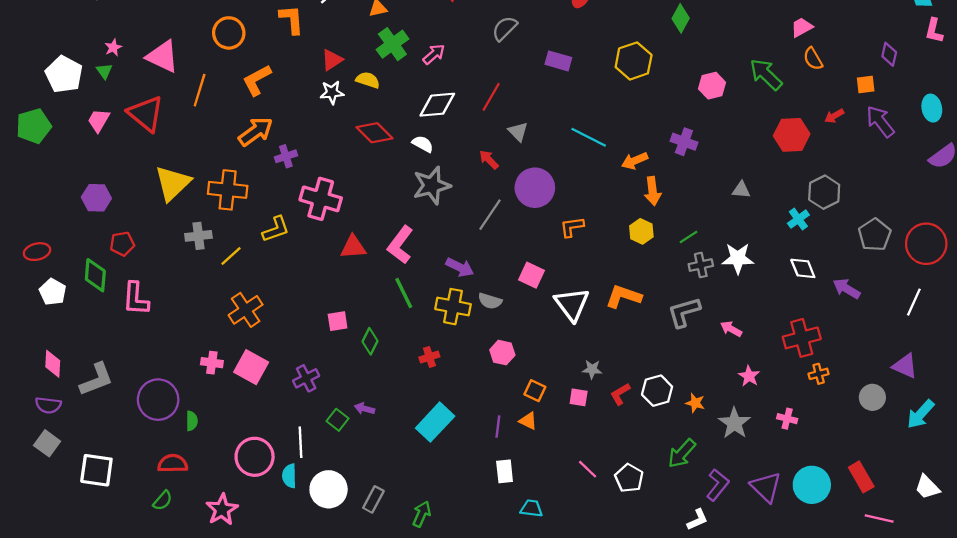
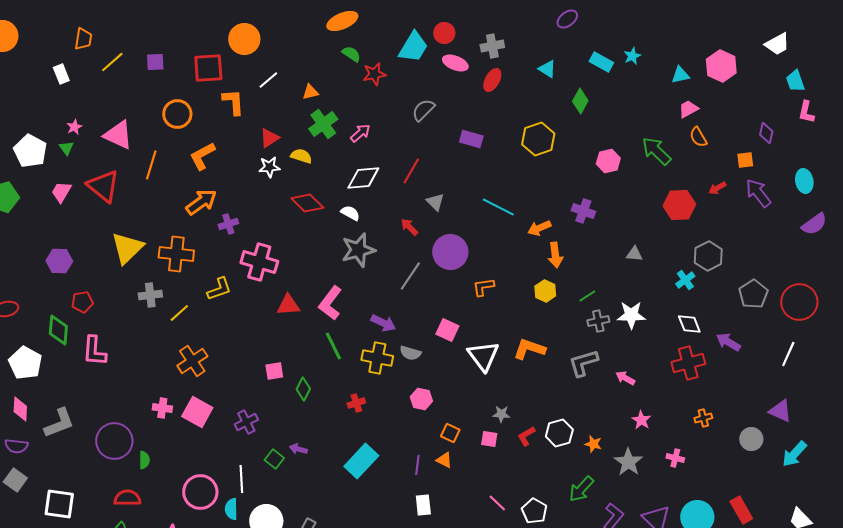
white pentagon: (53, 292) -> (25, 363), moved, size x1.4
red cross: (802, 338) -> (688, 363), moved

